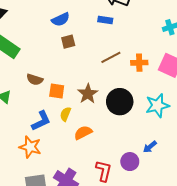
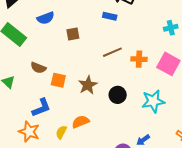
blue semicircle: (61, 19) -> (46, 18), moved
black circle: (120, 102) -> (118, 95), size x0.7
yellow semicircle: (65, 114) -> (61, 132), moved

